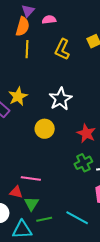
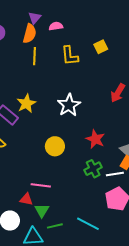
yellow L-shape: (62, 49) -> (70, 56), turned -30
yellow circle: (45, 129) -> (55, 146), moved

